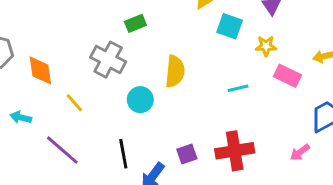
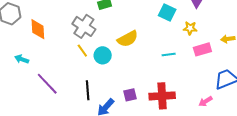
yellow semicircle: (175, 71) -> (128, 39), turned 50
pink rectangle: (287, 76) -> (202, 49), turned -48
yellow line: (74, 103) -> (82, 51), moved

